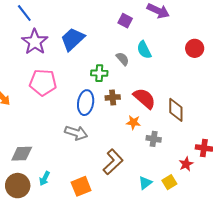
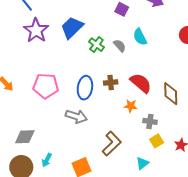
green cross: (99, 73) -> (96, 45), moved, turned 35
pink pentagon: (43, 82) -> (46, 86), moved
yellow square: (169, 182) -> (157, 141), moved

